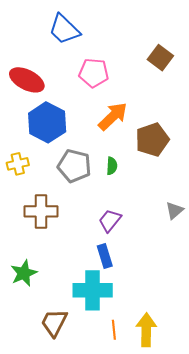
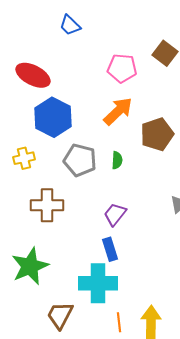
blue trapezoid: (64, 29) -> (70, 25), size x0.7
pink pentagon: (94, 73) -> (122, 68), moved
green star: (24, 273) -> (30, 266), size x1.4

